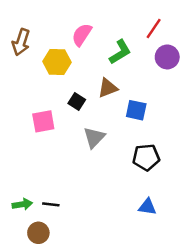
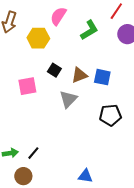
brown triangle: (108, 88) -> (79, 75), moved
black line: (51, 204) -> (33, 153), turned -56
blue triangle: (147, 207) -> (85, 176), moved

